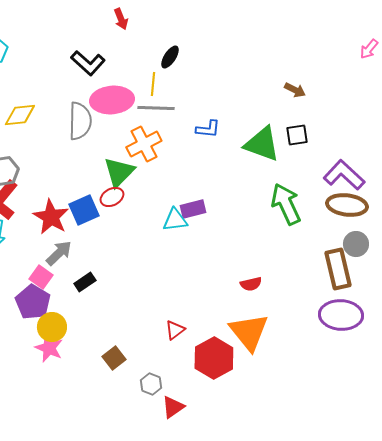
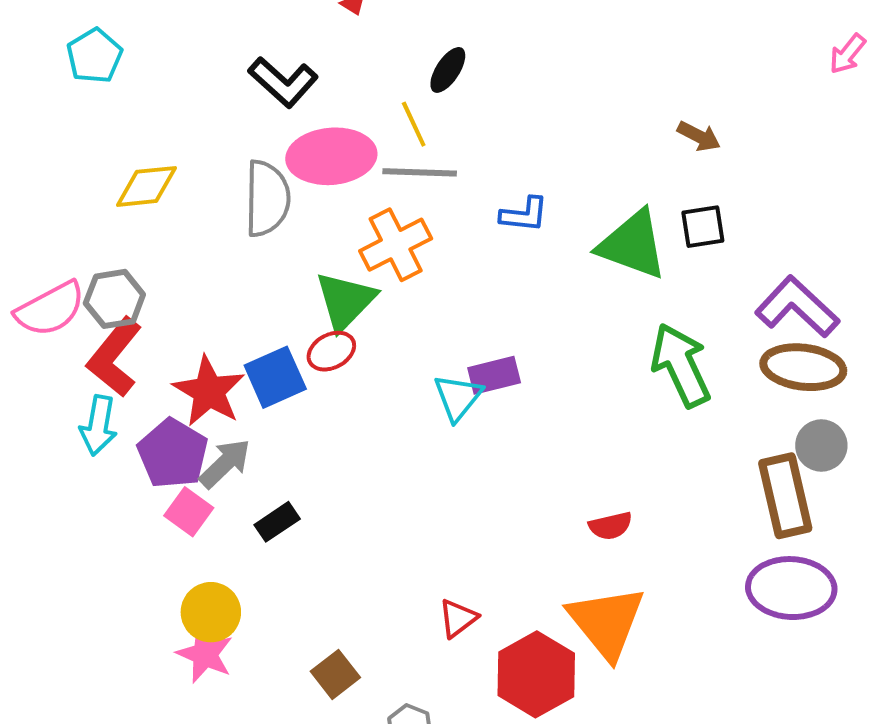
yellow line: (153, 84) -> (414, 124), turned -30
cyan triangle: (175, 220) -> (458, 397), turned -44
purple pentagon: (33, 302) -> (173, 454), moved

